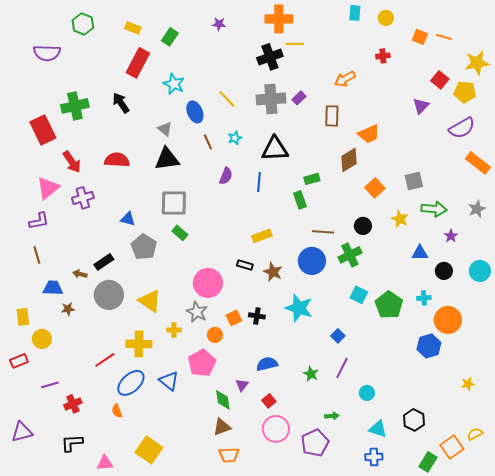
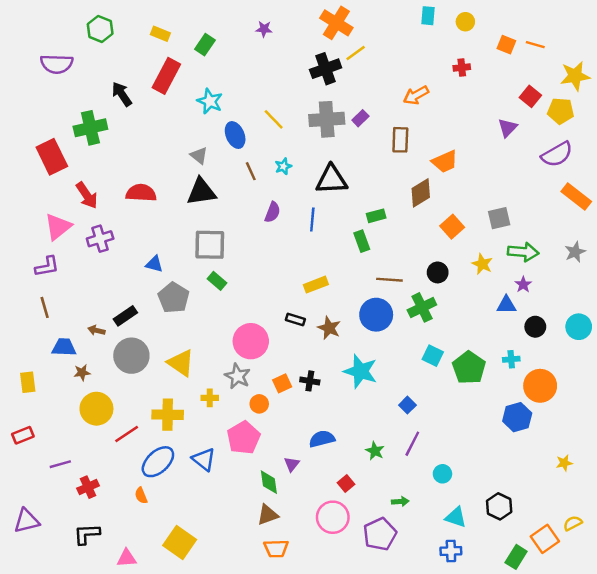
orange cross: (279, 19) -> (336, 23), turned 32
yellow line: (295, 44) -> (356, 53), turned -36
black arrow: (121, 103) -> (122, 94), moved
purple star: (451, 236) -> (523, 285), moved
yellow circle: (42, 339) -> (96, 409), moved, size x1.4
red square: (269, 401) -> (346, 483), moved

